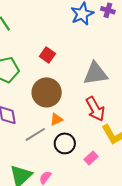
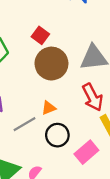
brown circle: (47, 92) -> (51, 64), moved
pink rectangle: (91, 158) -> (86, 152), size x1.5

